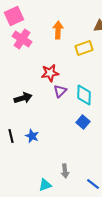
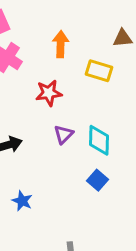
yellow rectangle: (84, 48) -> (99, 71), turned 36
red star: (50, 73) -> (49, 93), moved

